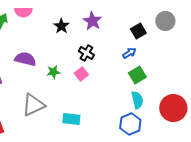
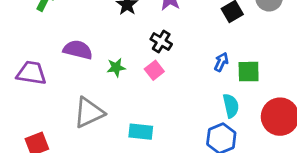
blue arrow: (129, 53) -> (221, 62), moved, turned -32
green square: (137, 75) -> (249, 72), moved, turned 30

